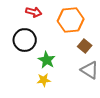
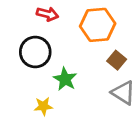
yellow star: (44, 80) -> (43, 106), moved

